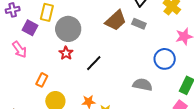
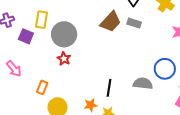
pink arrow: (20, 50) -> (14, 69), moved
blue circle: (165, 59) -> (165, 69), moved
black line: (94, 63) -> (109, 88), moved, turned -30

